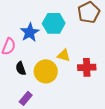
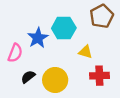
yellow triangle: (64, 55) -> (85, 52), moved
black semicircle: (21, 68) -> (28, 77), turned 72

